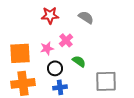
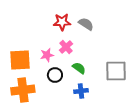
red star: (50, 15) -> (62, 22), moved
gray square: (106, 81) -> (116, 71), moved
blue cross: (60, 87) -> (81, 91), moved

